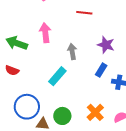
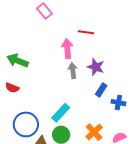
pink arrow: (45, 33) -> (67, 49), moved
purple star: (106, 45) -> (96, 67), moved
cyan rectangle: (57, 76) -> (61, 113), moved

